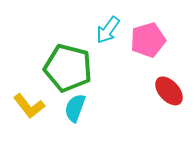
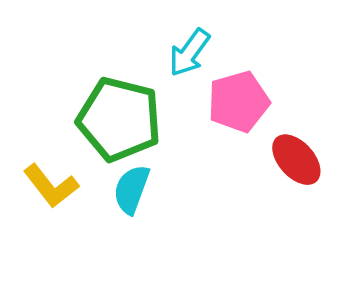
pink pentagon: (148, 40) -> (238, 102), moved

